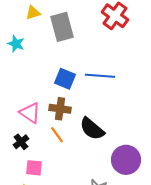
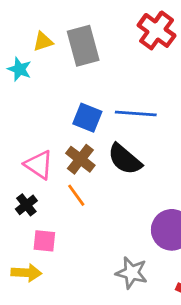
yellow triangle: (33, 13) -> (43, 42), moved
brown cross: (60, 109) -> (80, 159), turned 30
black semicircle: (92, 129) -> (125, 159), moved

